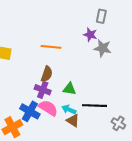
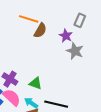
orange line: (51, 47) -> (29, 19), moved
brown semicircle: (47, 74) -> (40, 30), moved

